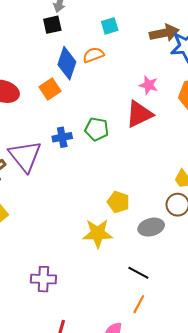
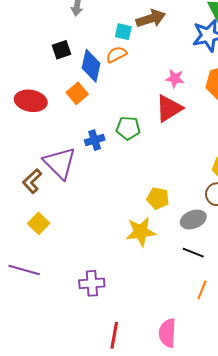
black square: (52, 25) -> (62, 50), moved
cyan square: (110, 26) -> (123, 32), moved, turned 36
brown arrow: (164, 33) -> (151, 19), moved
black line: (138, 273) -> (193, 253), moved
orange line: (139, 304) -> (202, 290), moved

